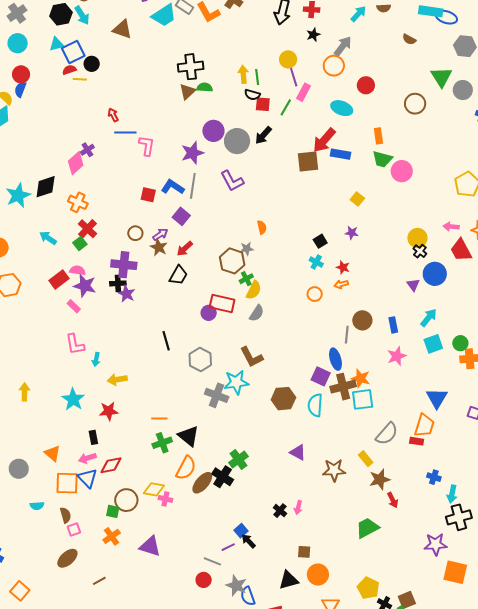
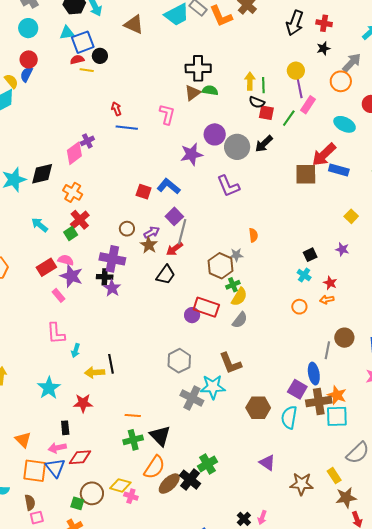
pink L-shape: (147, 146) -> (167, 114), moved
gray line: (193, 186) -> (182, 232), moved
black line: (166, 341) -> (111, 364), moved

